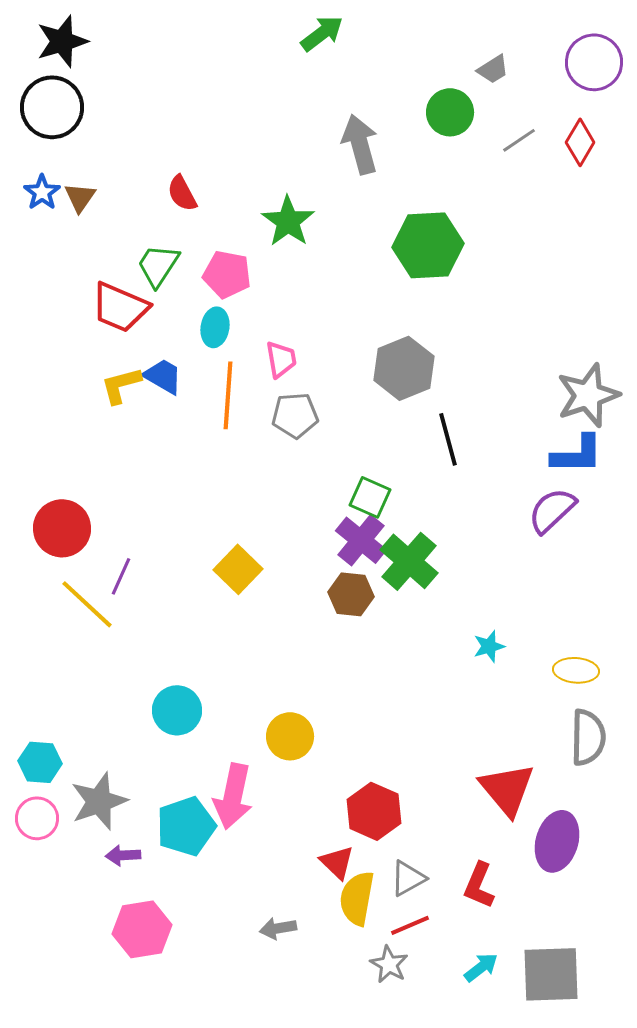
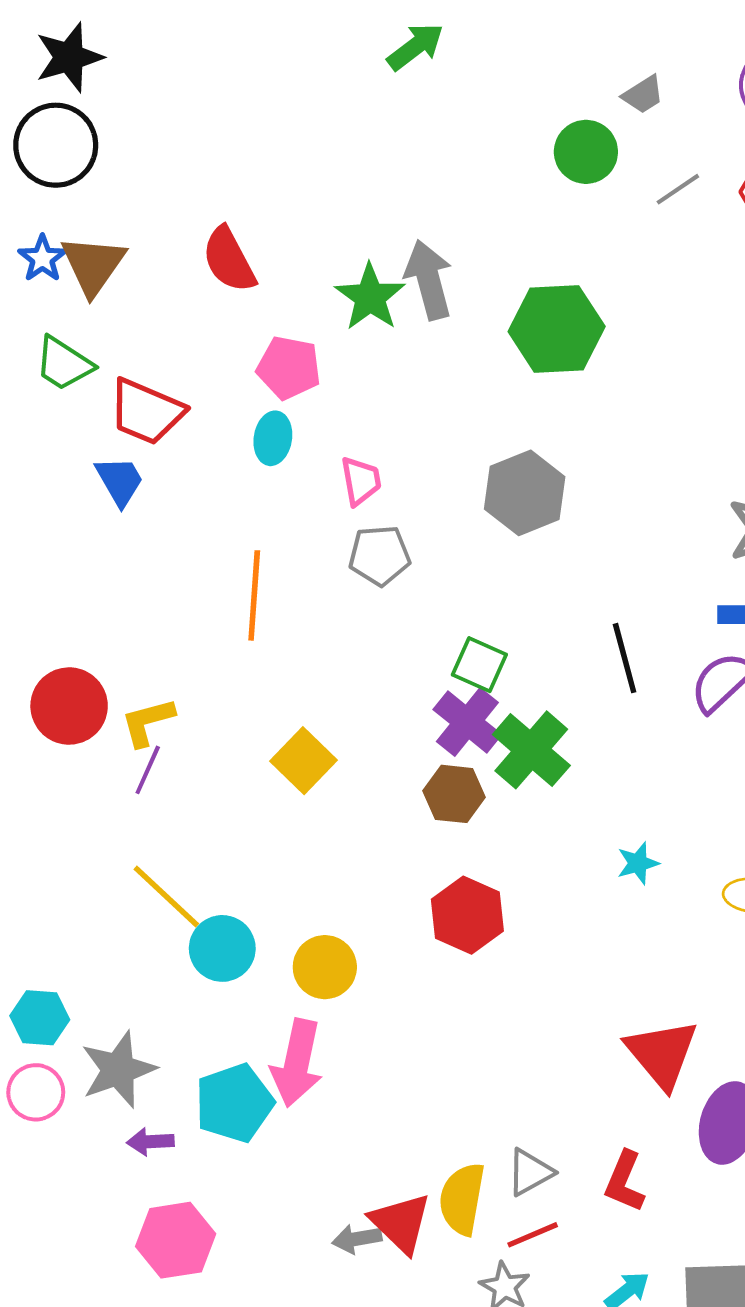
gray arrow: (360, 144) -> (429, 280), moved
red semicircle: (182, 193) -> (229, 260), size x1.4
brown triangle: (80, 197) -> (93, 265), size x1.6
green trapezoid: (158, 265) -> (64, 364), moved, turned -90
blue trapezoid: (163, 376) -> (120, 481), moved, turned 30
yellow L-shape: (121, 385) -> (148, 722), moved
orange line: (228, 395) -> (254, 595), moved
black line: (448, 439) -> (625, 658), moved
yellow line: (87, 604) -> (166, 897), moved
yellow circle: (290, 736) -> (325, 967), moved
red hexagon: (374, 811) -> (467, 915), moved
red triangle: (337, 862) -> (401, 1223), moved, size x1.4

